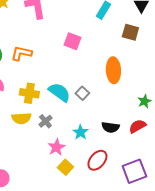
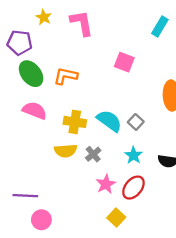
cyan star: (80, 132) -> (133, 155), moved
red ellipse: (97, 160) -> (133, 188), moved
yellow square: (65, 167) -> (116, 217), moved

